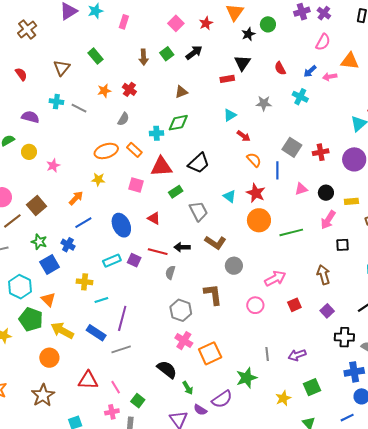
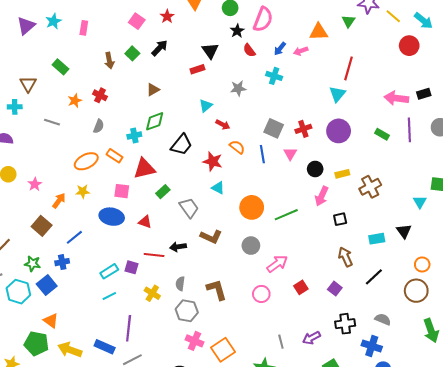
black star: (248, 34) -> (237, 31), moved
pink semicircle: (323, 42) -> (263, 19), moved, size x1.4
cyan cross: (56, 102) -> (15, 107), moved
black trapezoid: (199, 163) -> (181, 145), moved
pink triangle: (301, 189) -> (290, 154), moved, turned -32
red star: (256, 193) -> (213, 161), moved
orange arrow: (76, 198) -> (59, 201), moved
brown square: (36, 205) -> (42, 226), moved
blue ellipse: (121, 225) -> (112, 217), moved, turned -45
blue cross: (68, 245) -> (62, 262), turned -32
gray circle: (234, 266) -> (251, 246), moved
gray semicircle: (170, 273) -> (180, 284), moved
brown arrow: (324, 275) -> (345, 257), moved
yellow cross: (85, 282) -> (152, 293), moved, turned 35
cyan hexagon: (20, 287) -> (18, 292), moved
cyan line: (101, 300) -> (109, 296), moved
black cross: (344, 337) -> (345, 324), moved
blue cross: (354, 372) -> (372, 346), turned 36

